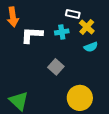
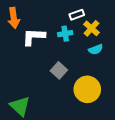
white rectangle: (73, 14) -> (77, 15), turned -32
yellow circle: (80, 98) -> (87, 89), moved

